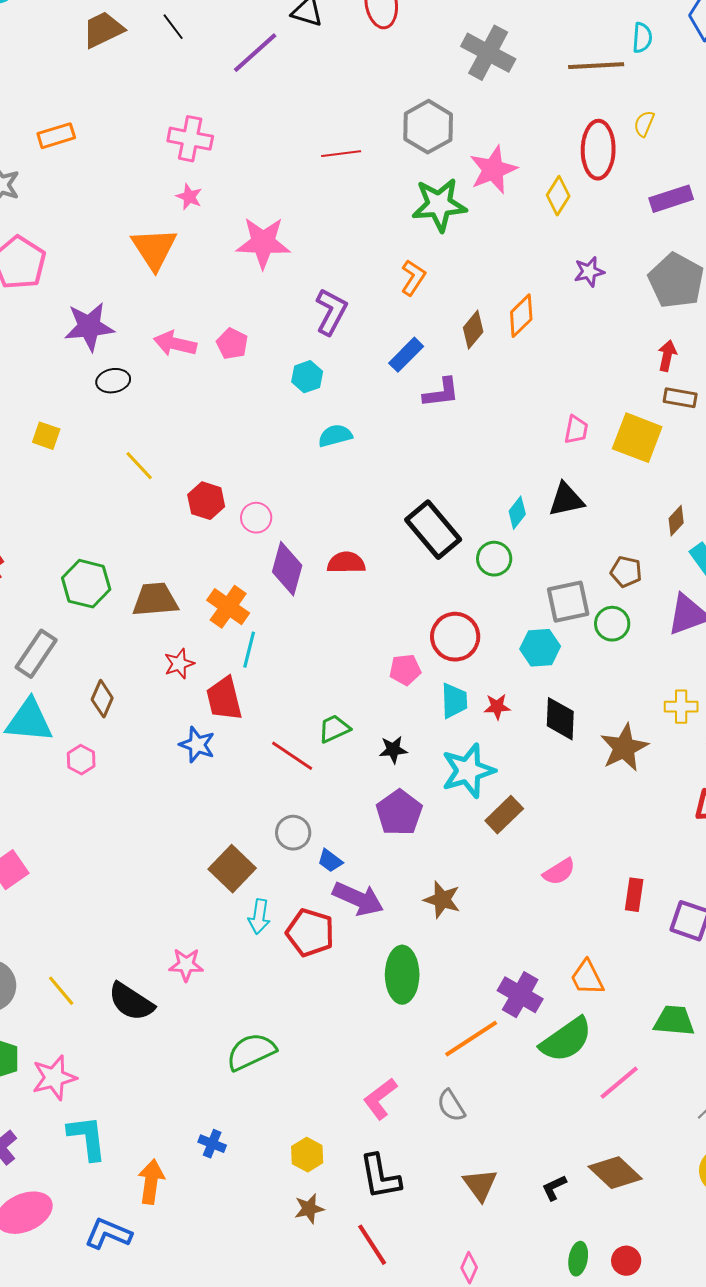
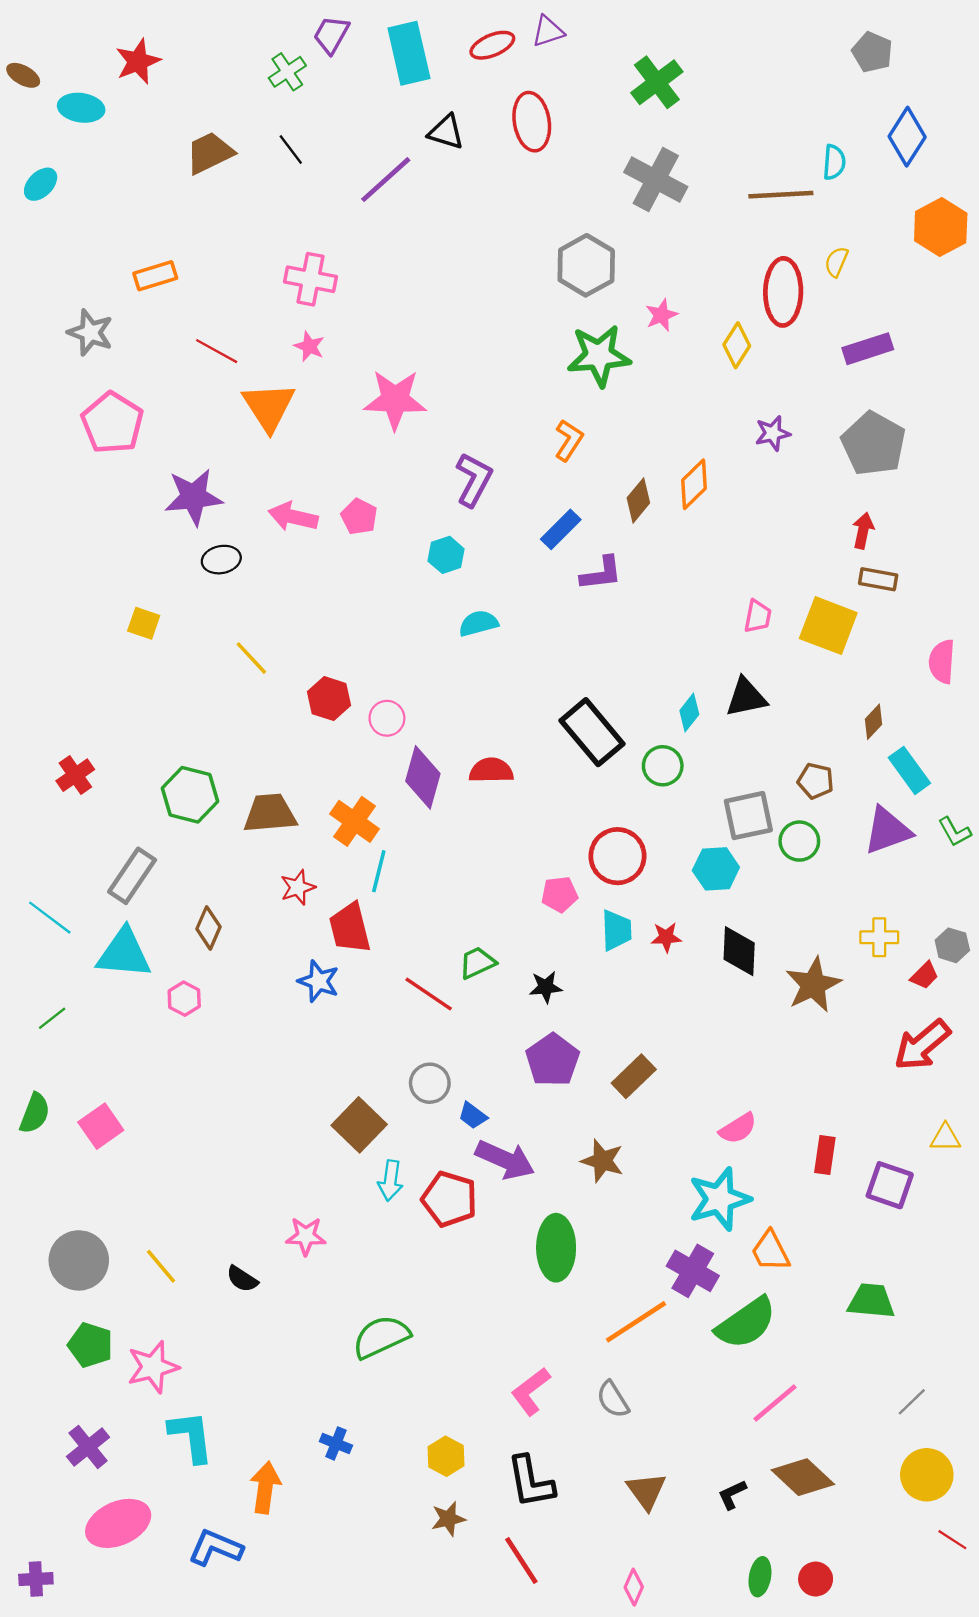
red line: (341, 154) -> (217, 351), moved, turned 36
pink star: (493, 170) -> (662, 315), size x0.6
cyan star: (468, 771) -> (719, 1199), moved
brown rectangle: (504, 815) -> (634, 1076), moved
black semicircle: (131, 1002) -> (242, 1279), size x0.6
pink line: (619, 1083) -> (775, 1403), moved

